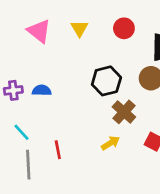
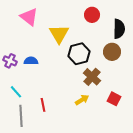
yellow triangle: (79, 28) -> (59, 34), moved, size x1.5
purple cross: (13, 90) -> (10, 61), turned 32

